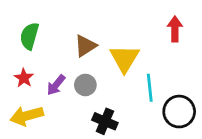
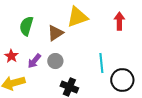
green semicircle: (29, 36) -> (26, 26), moved
yellow triangle: (125, 58) -> (77, 17), moved, turned 40

